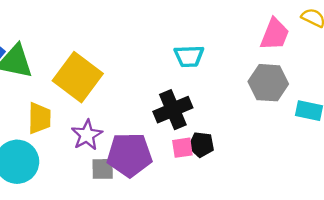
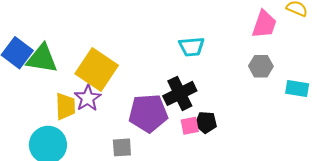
gray hexagon: (268, 83) -> (261, 66), size x0.7
purple star: (87, 135) -> (88, 98), moved
purple pentagon: (129, 155) -> (148, 113), moved

